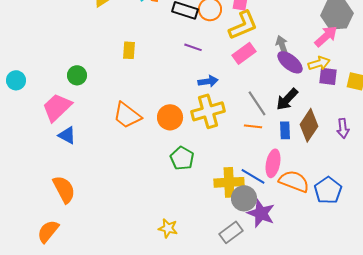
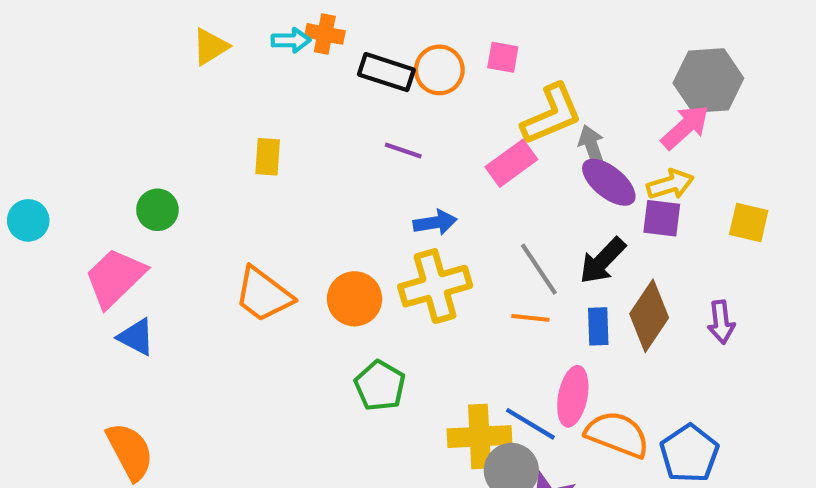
yellow L-shape: (243, 25) -> (552, 114), moved
purple square: (328, 76) -> (662, 218), moved

